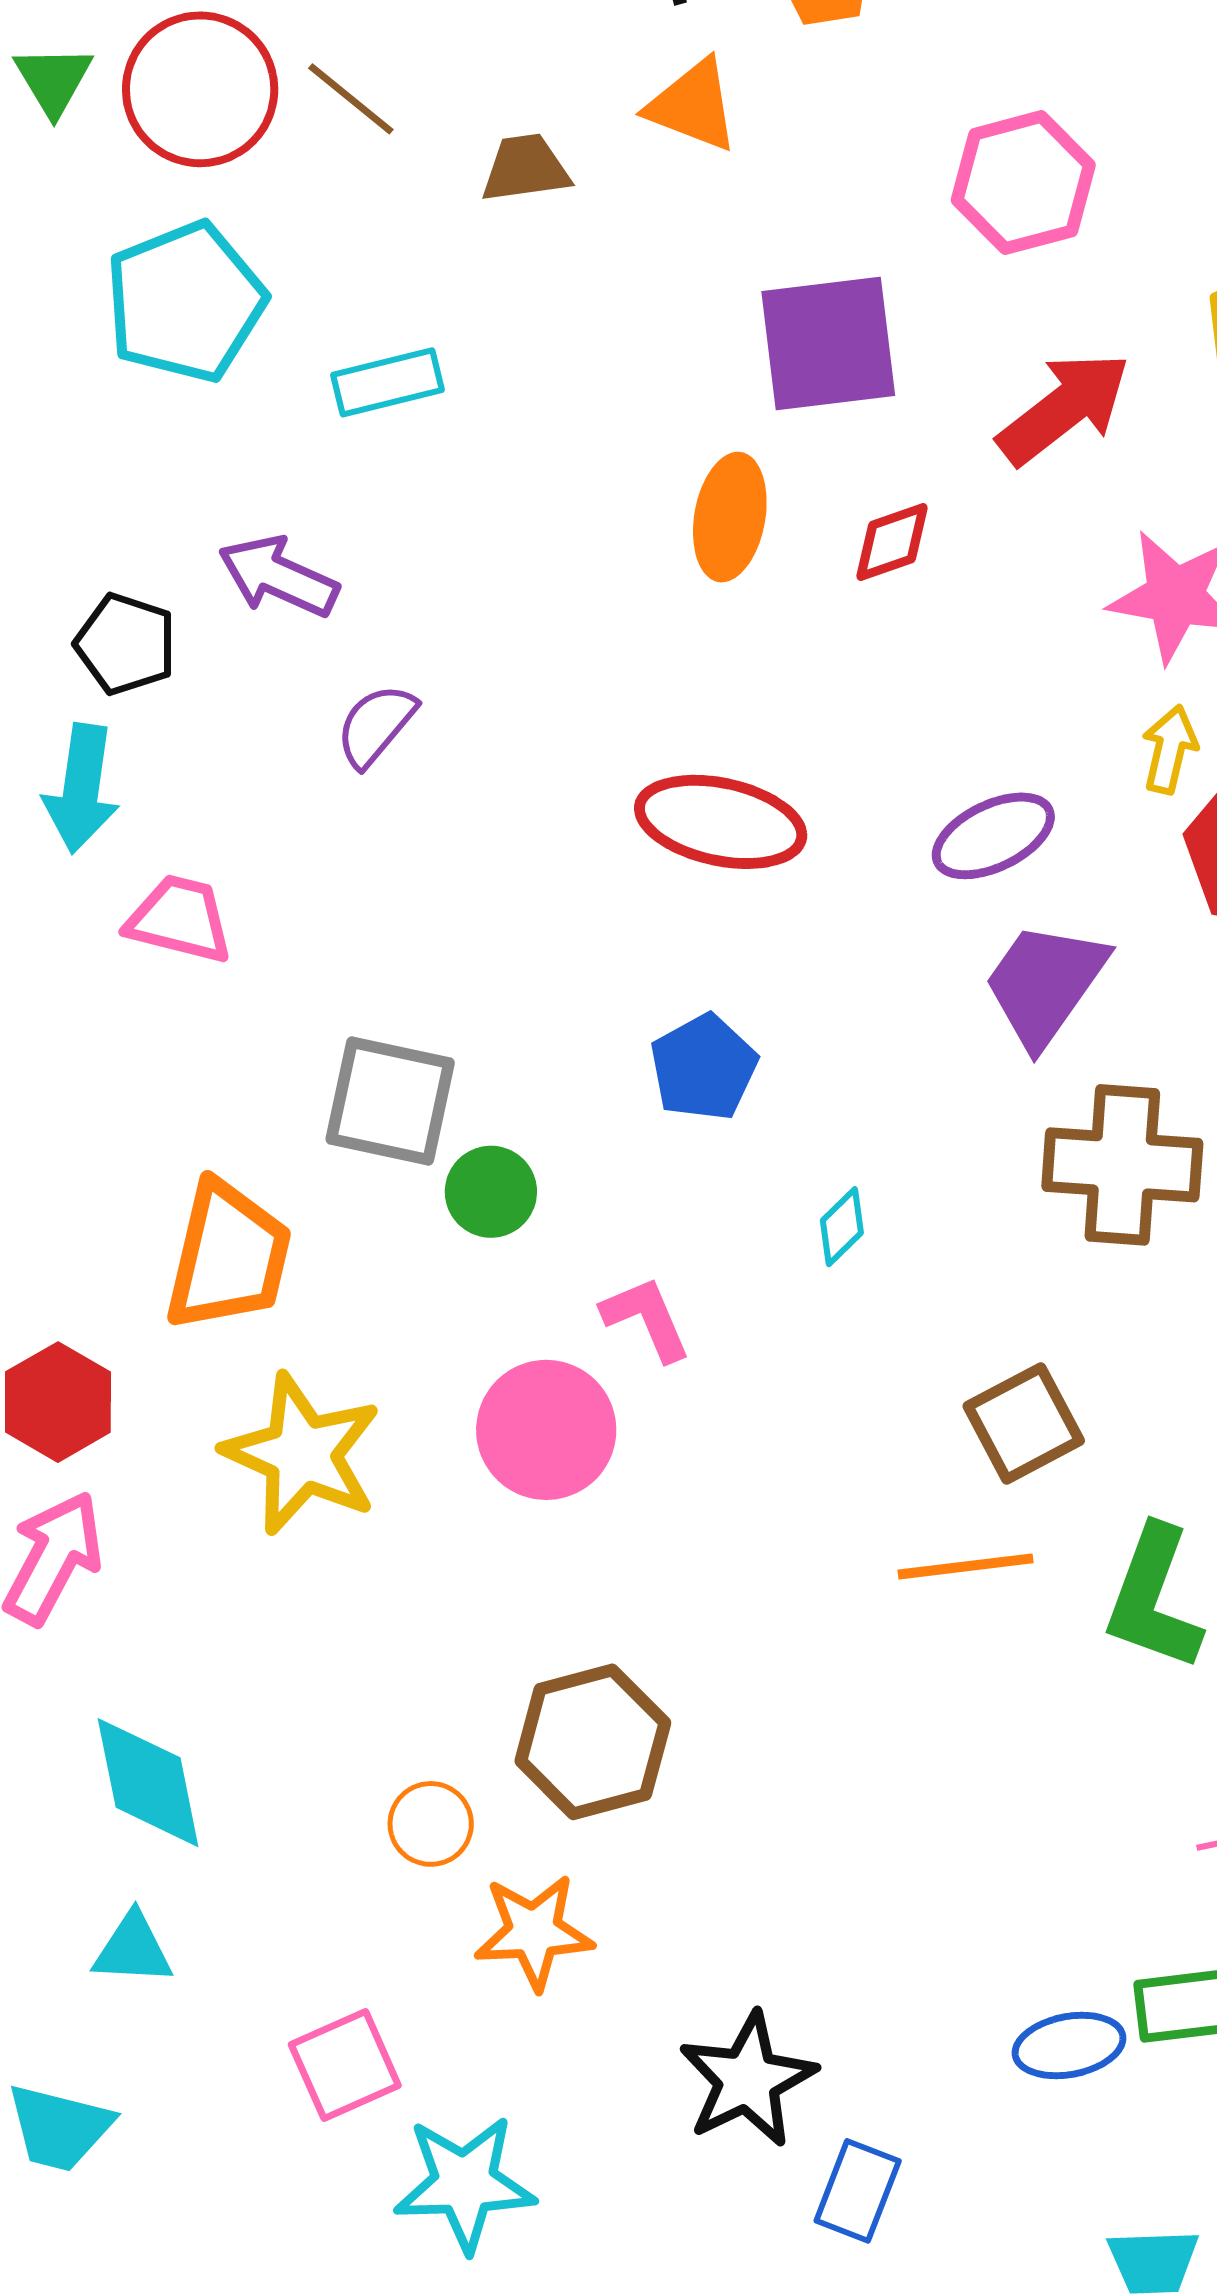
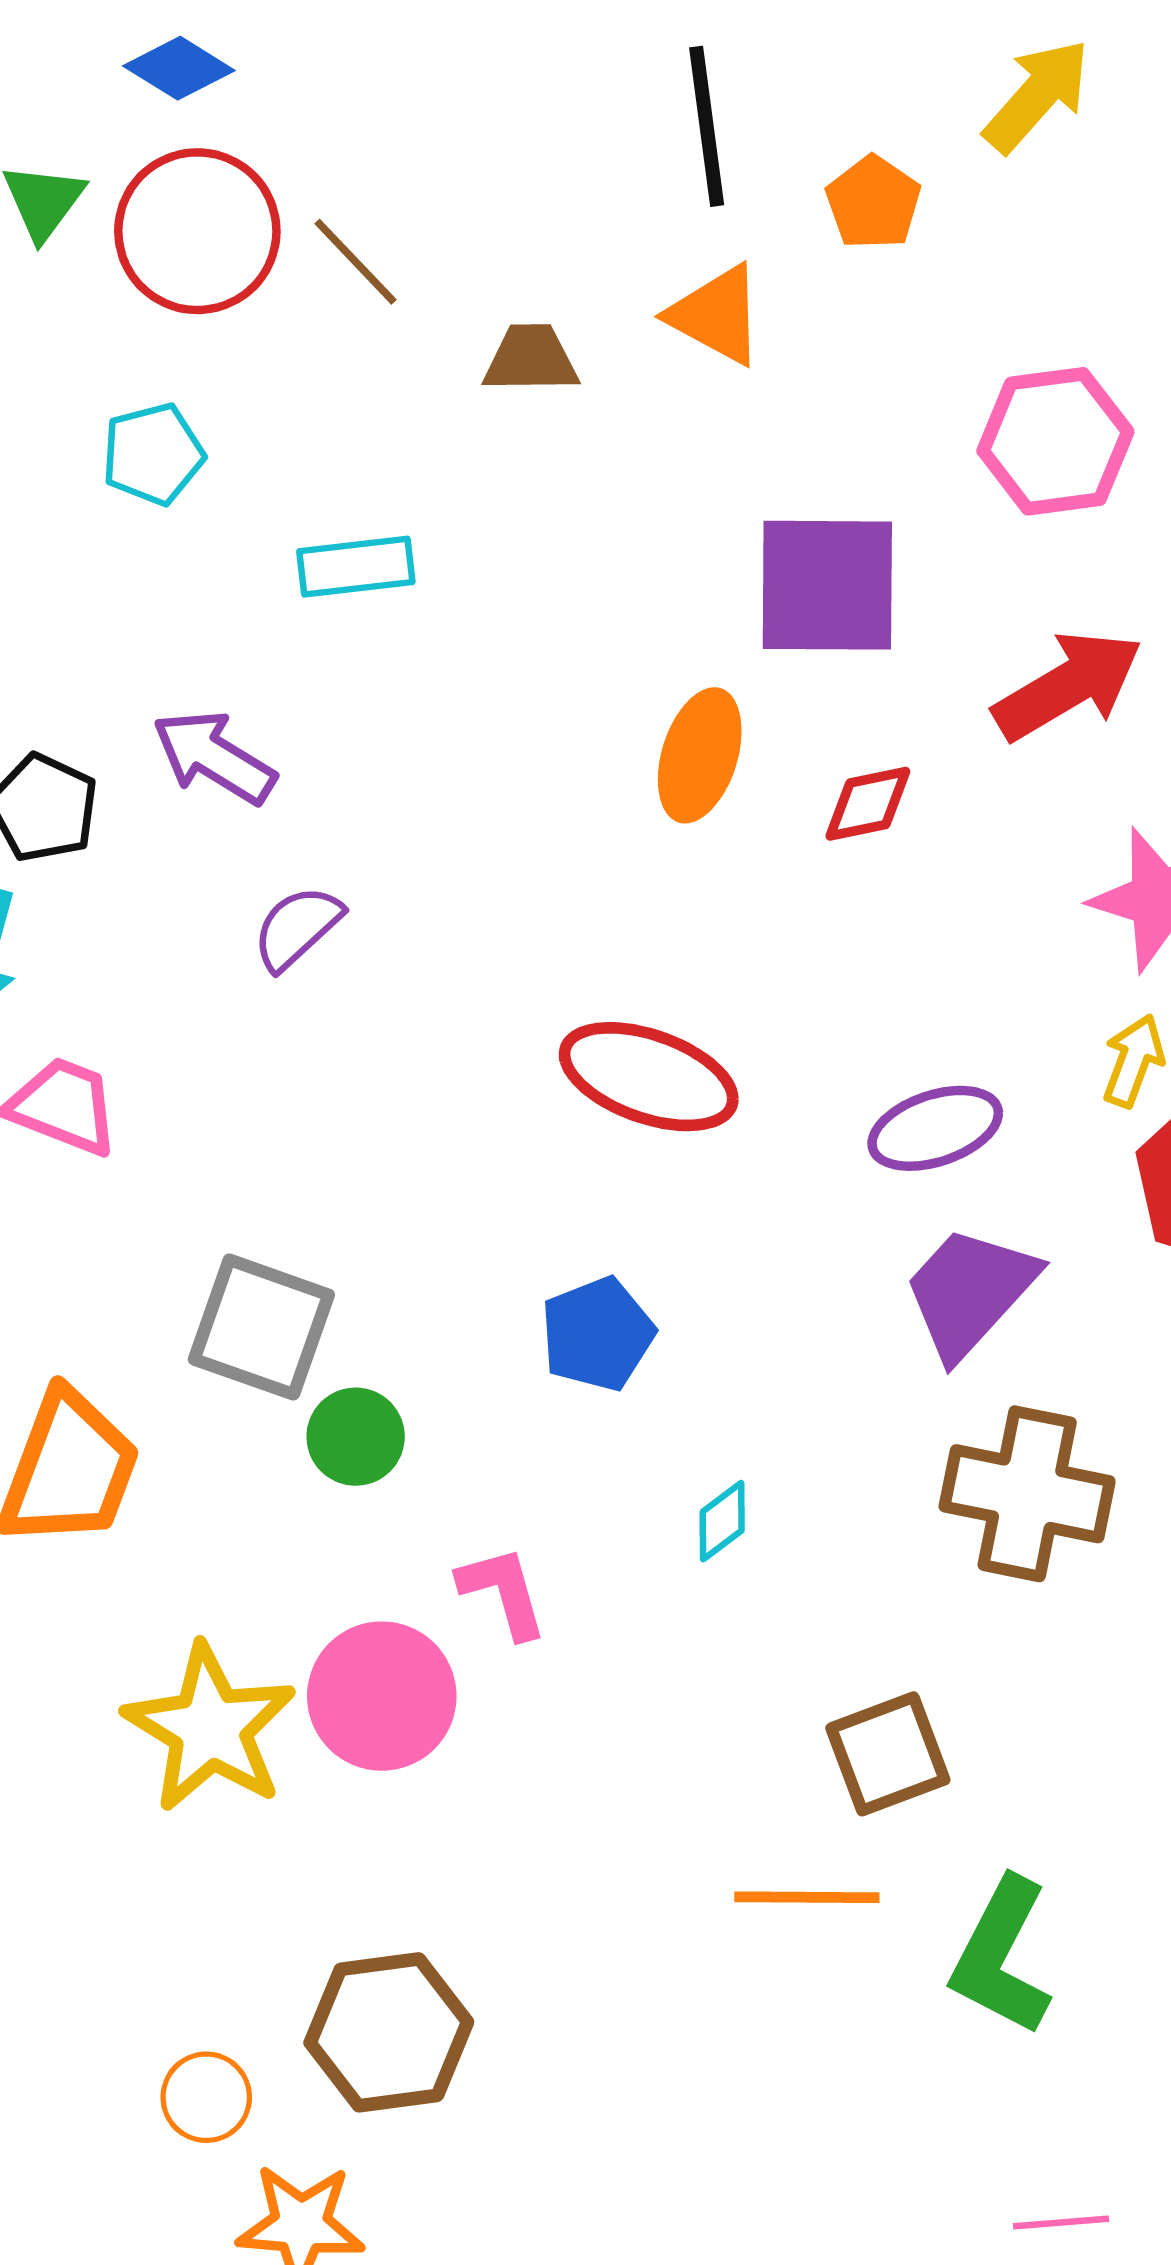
cyan pentagon: (185, 302) -> (153, 454), size x0.6
yellow star: (302, 1454) -> (210, 1728), moved

